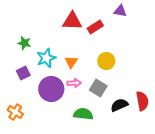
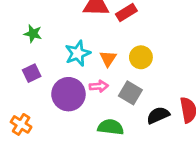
cyan star: (46, 58) -> (78, 53), moved
orange triangle: (71, 62) -> (108, 59), moved

